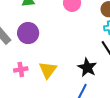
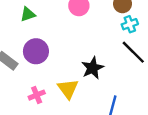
black star: (87, 68) -> (93, 68), moved, turned 30

